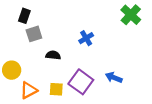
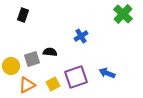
gray square: (34, 34) -> (32, 59), moved
purple square: (81, 82) -> (76, 77), turned 35
yellow square: (56, 89) -> (53, 84), turned -32

